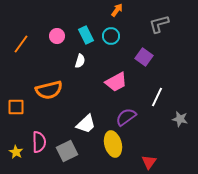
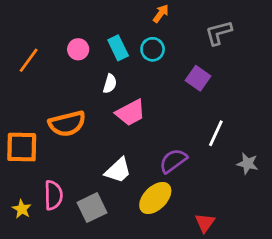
pink trapezoid: (116, 82) -> (130, 113), moved
orange square: (16, 107) -> (22, 147), size x1.4
yellow ellipse: (113, 144) -> (155, 198), turned 60

